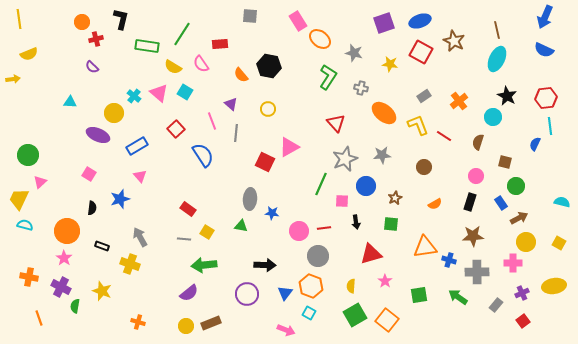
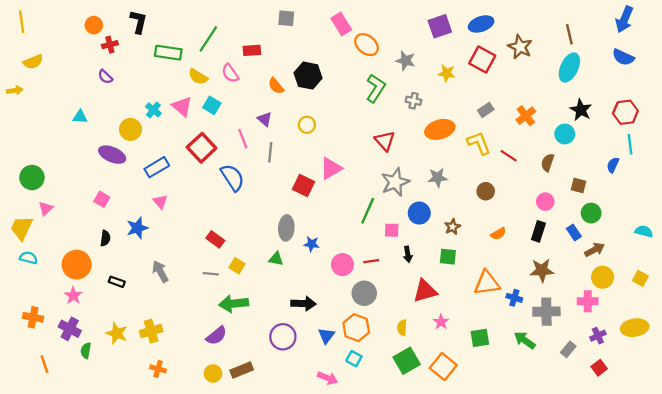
orange ellipse: (384, 113) -> (440, 129), turned -55
red square: (176, 129) -> (202, 148), size x1.4
yellow cross: (130, 264) -> (151, 331), moved, turned -36

